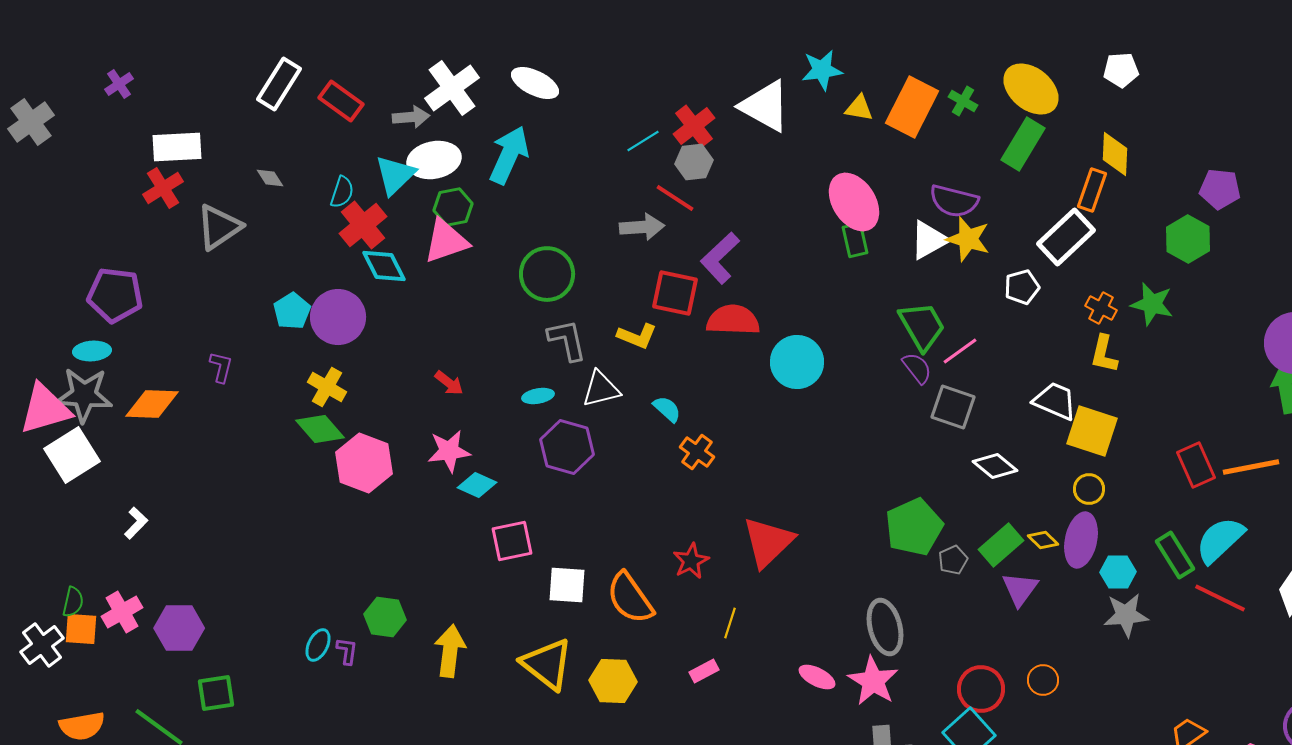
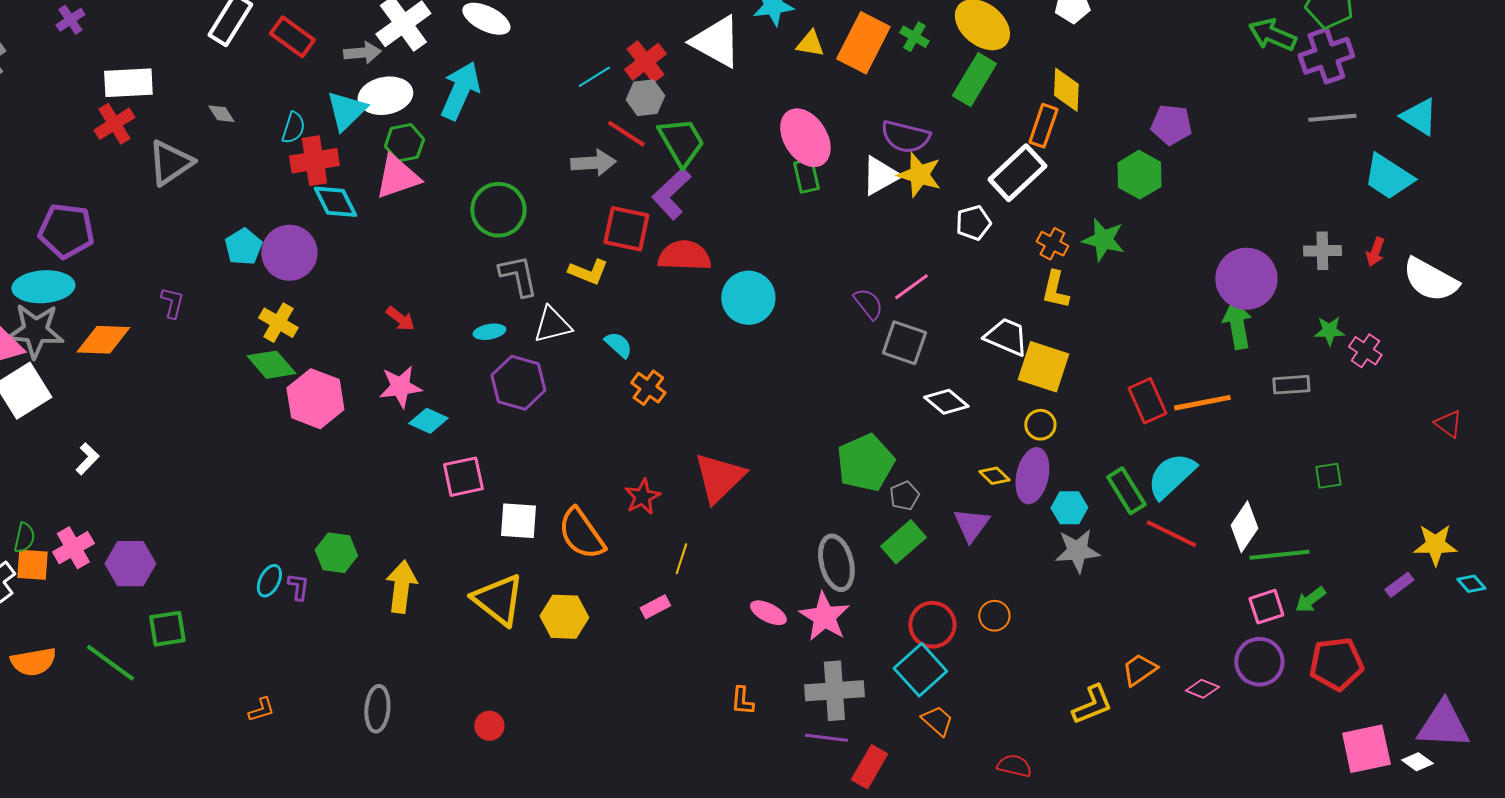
red cross: (363, 225) -> (314, 161), turned 30
green trapezoid: (922, 326) -> (681, 142), moved
cyan ellipse: (92, 351) -> (43, 287), size x1.6
green rectangle: (1001, 545) -> (903, 542), moved

